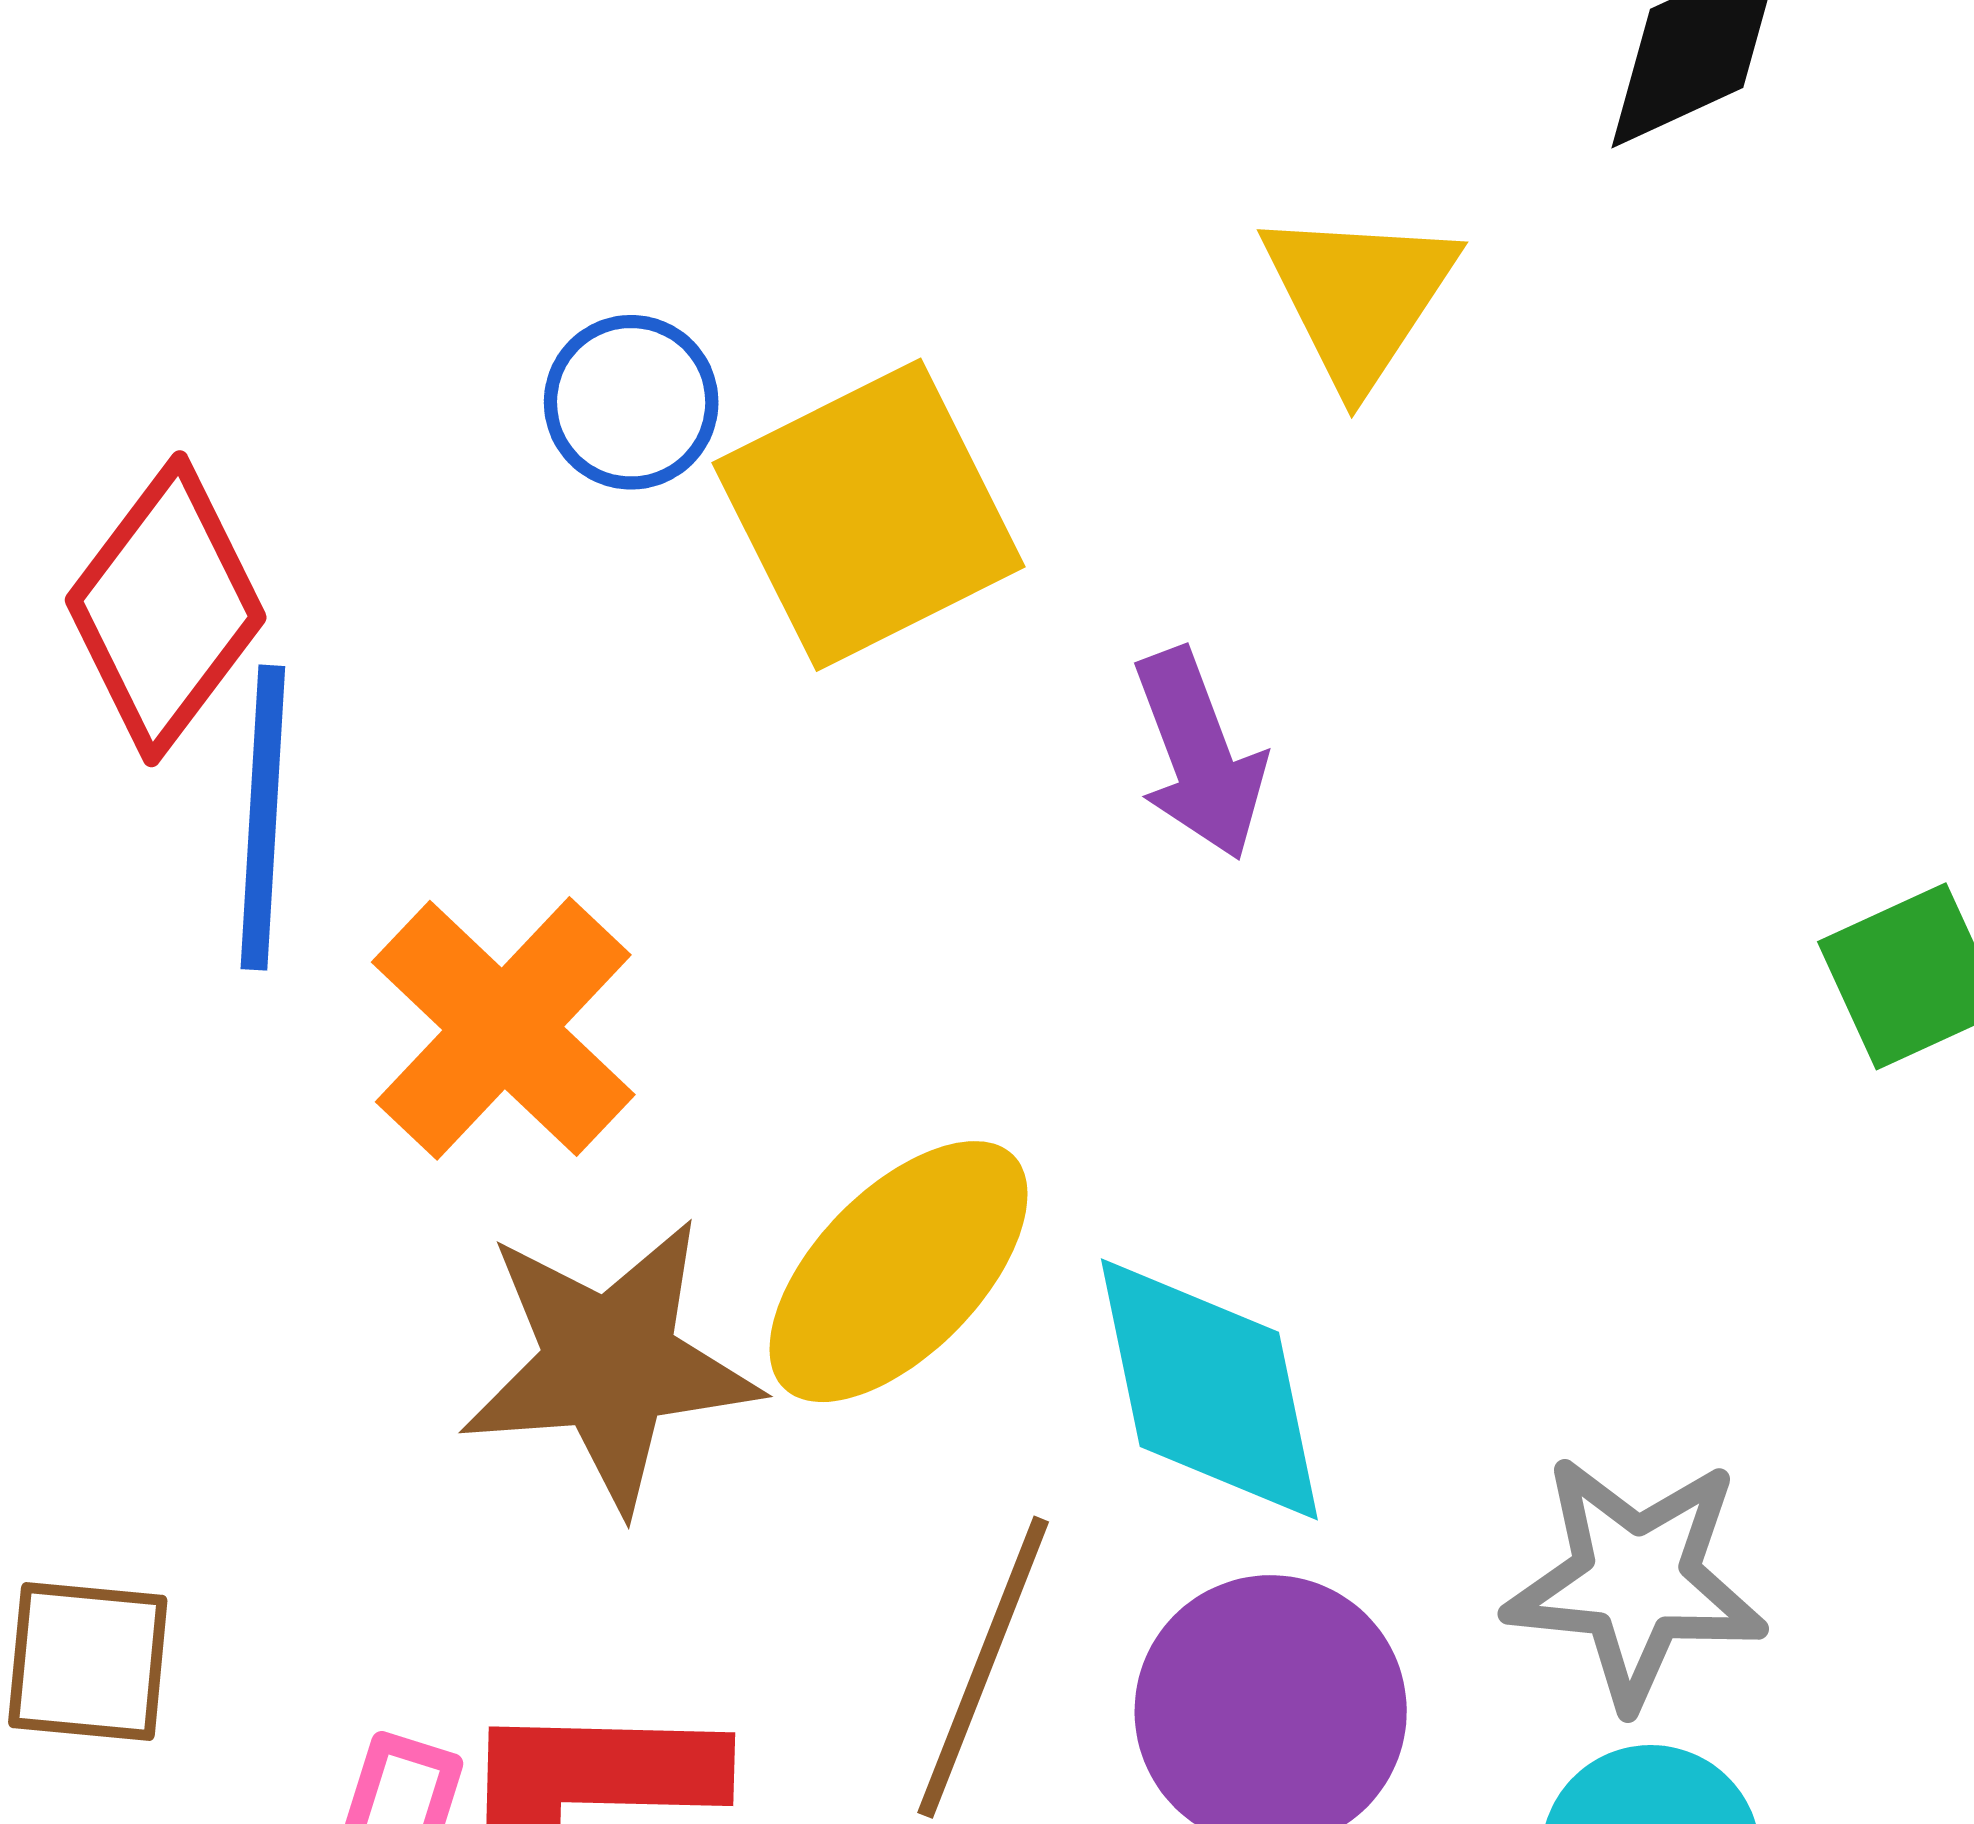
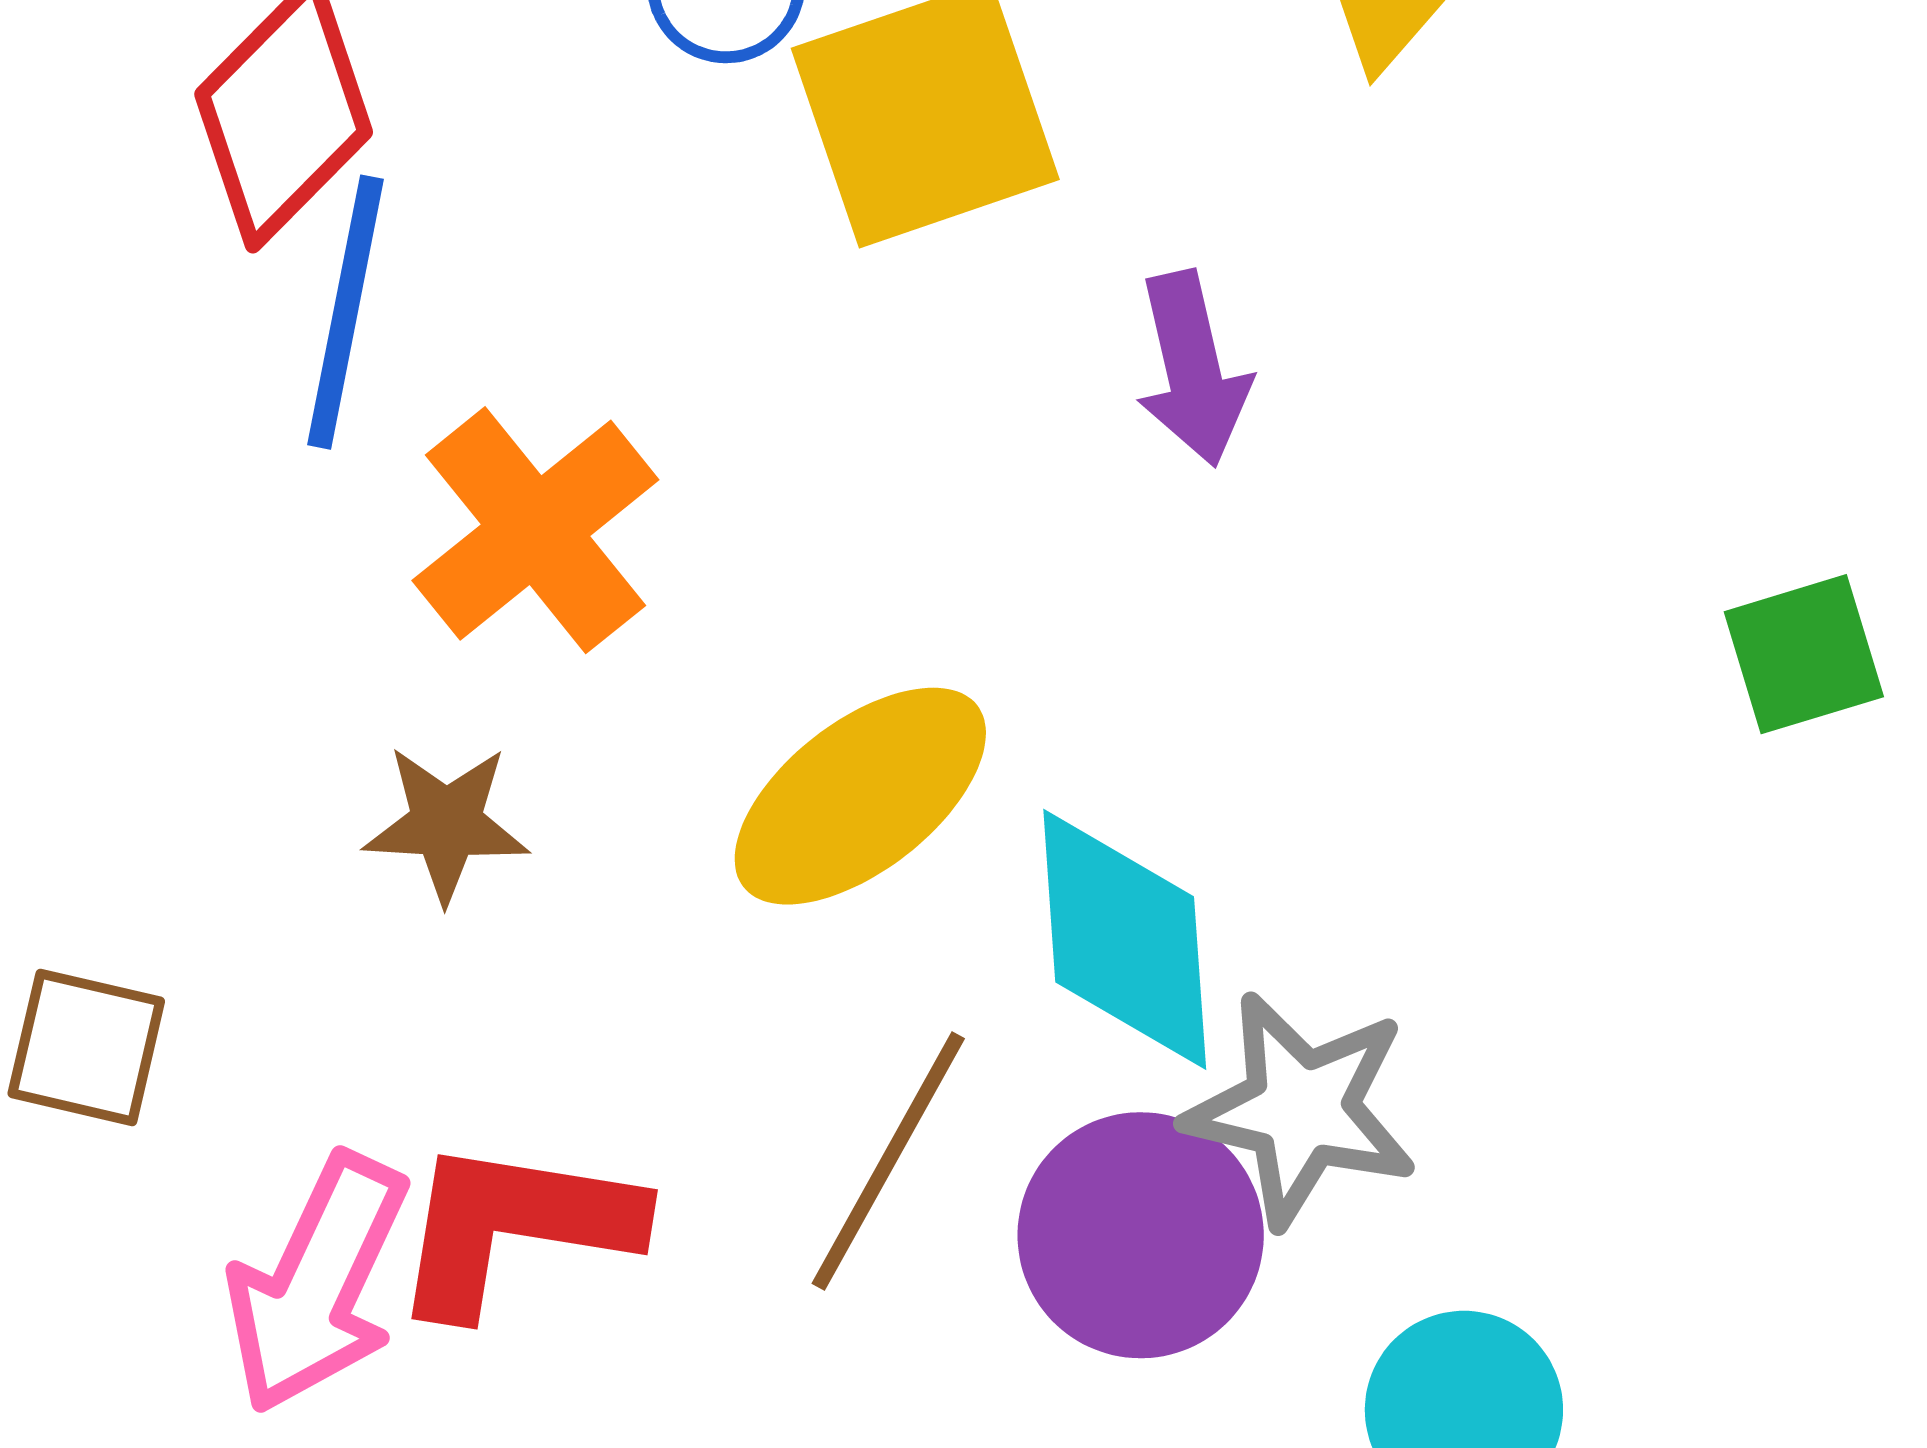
brown star: (610, 1364) -> (446, 824), moved, size x0.6
gray star: (1636, 1581) -> (1301, 1109), moved

